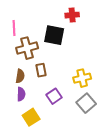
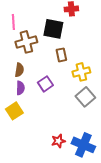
brown rectangle: (41, 70) -> (61, 55), moved
purple square: (54, 96) -> (45, 84), moved
yellow square: (31, 117) -> (14, 111), moved

